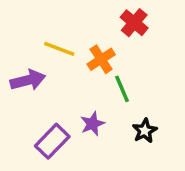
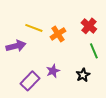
red cross: (134, 23) -> (89, 26), moved
green line: (122, 89) -> (94, 51), moved

